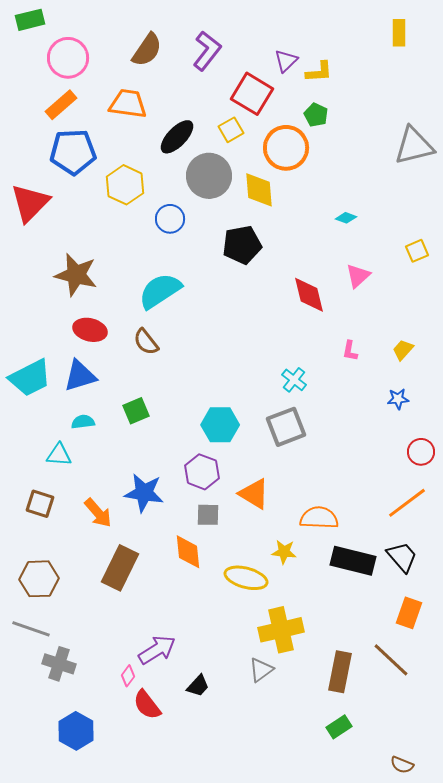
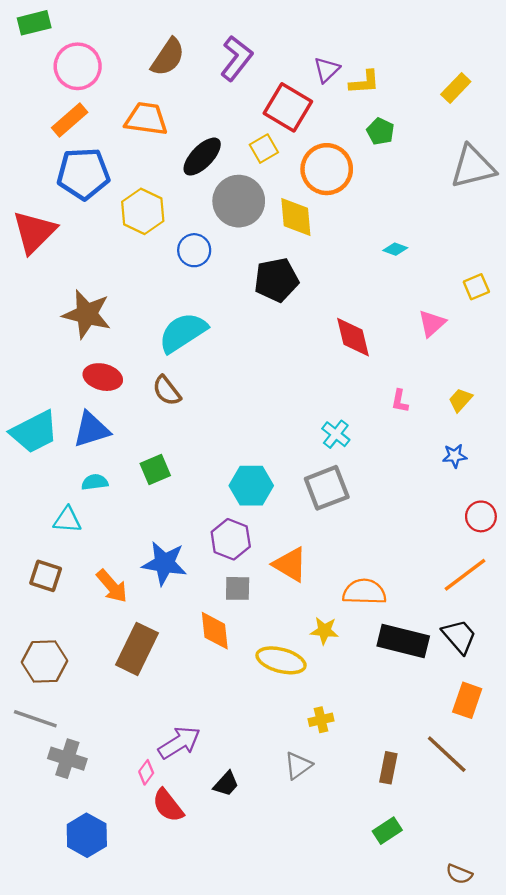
yellow rectangle: (399, 33) -> (456, 88), moved, turned 44
green pentagon: (316, 115) -> (380, 131), moved
pink triangle: (358, 276) -> (432, 323), moved
yellow cross: (281, 630) -> (321, 720), size x0.5
brown rectangle: (340, 672) -> (388, 768), size x0.7

